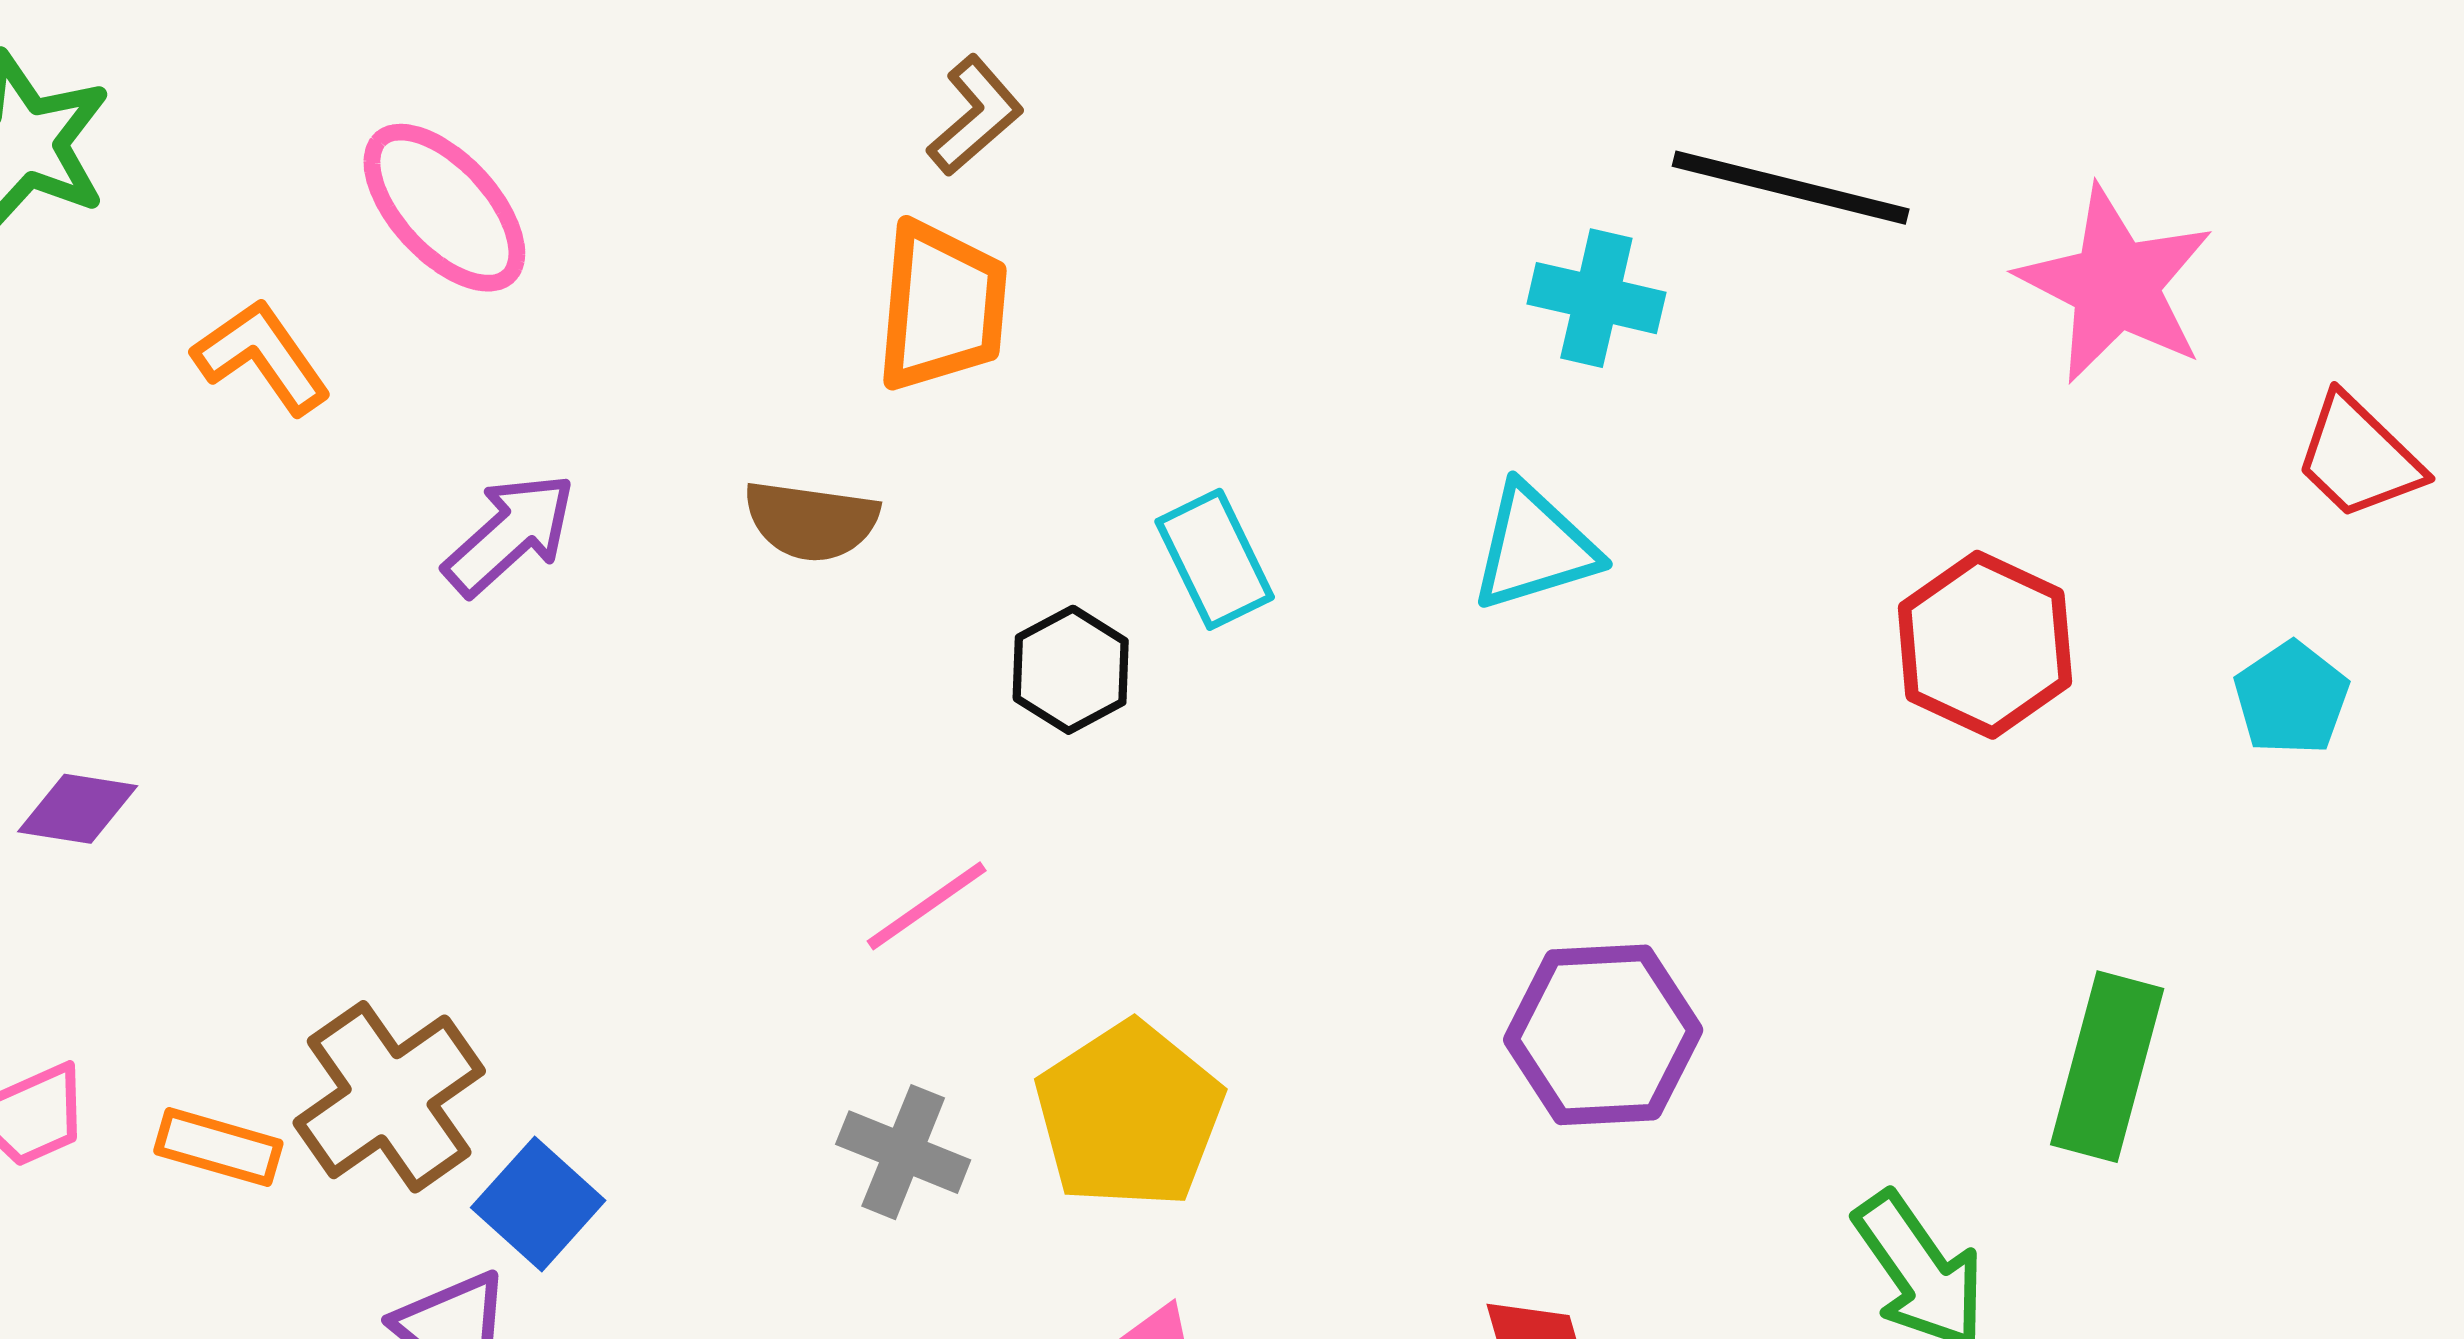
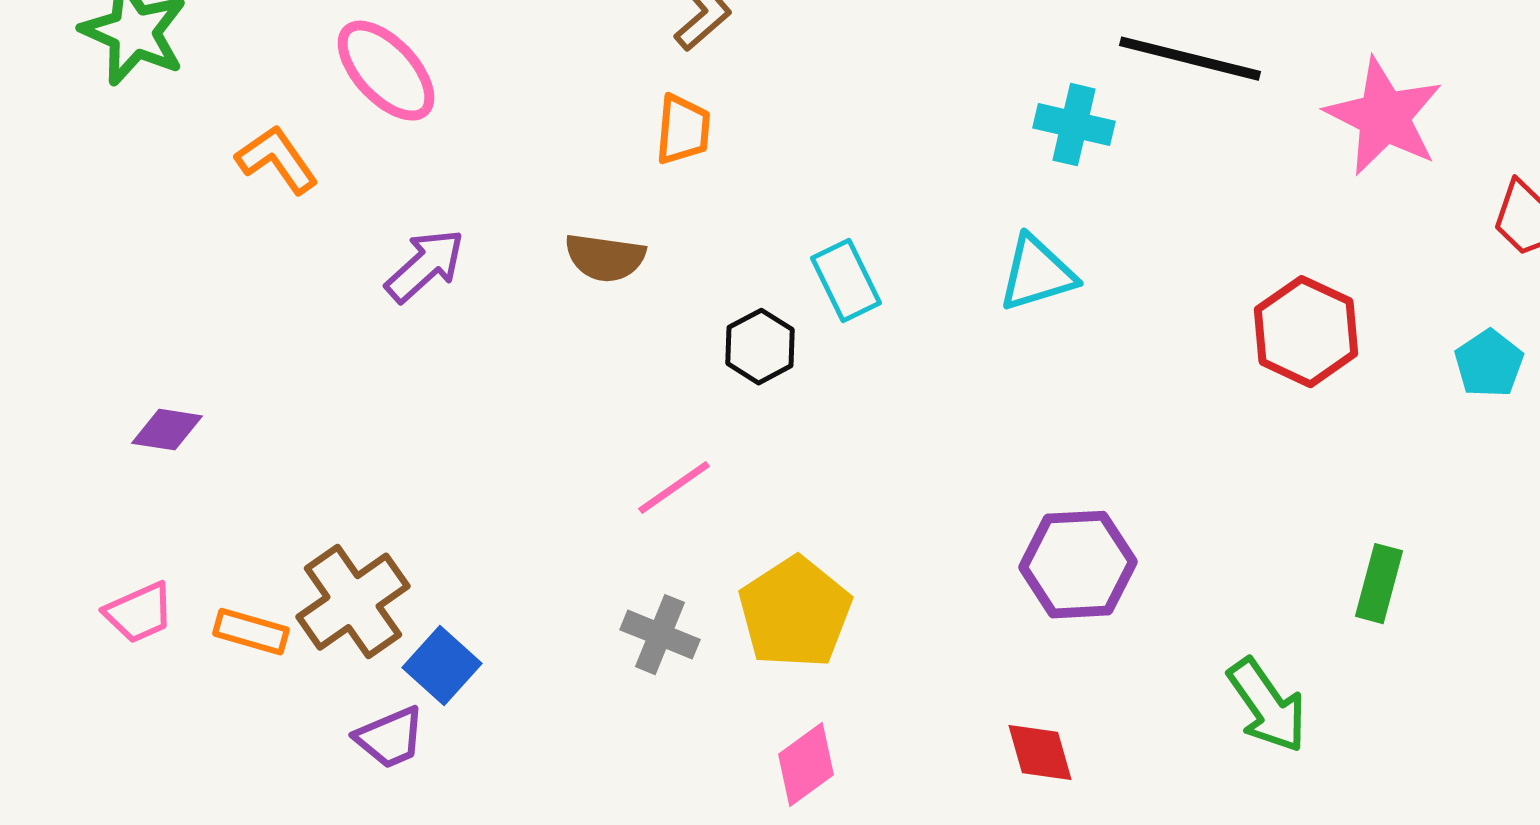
orange trapezoid: (942, 306) -> (683, 130), size x0.7
green rectangle: (2107, 1067) -> (1379, 584), size x0.7

